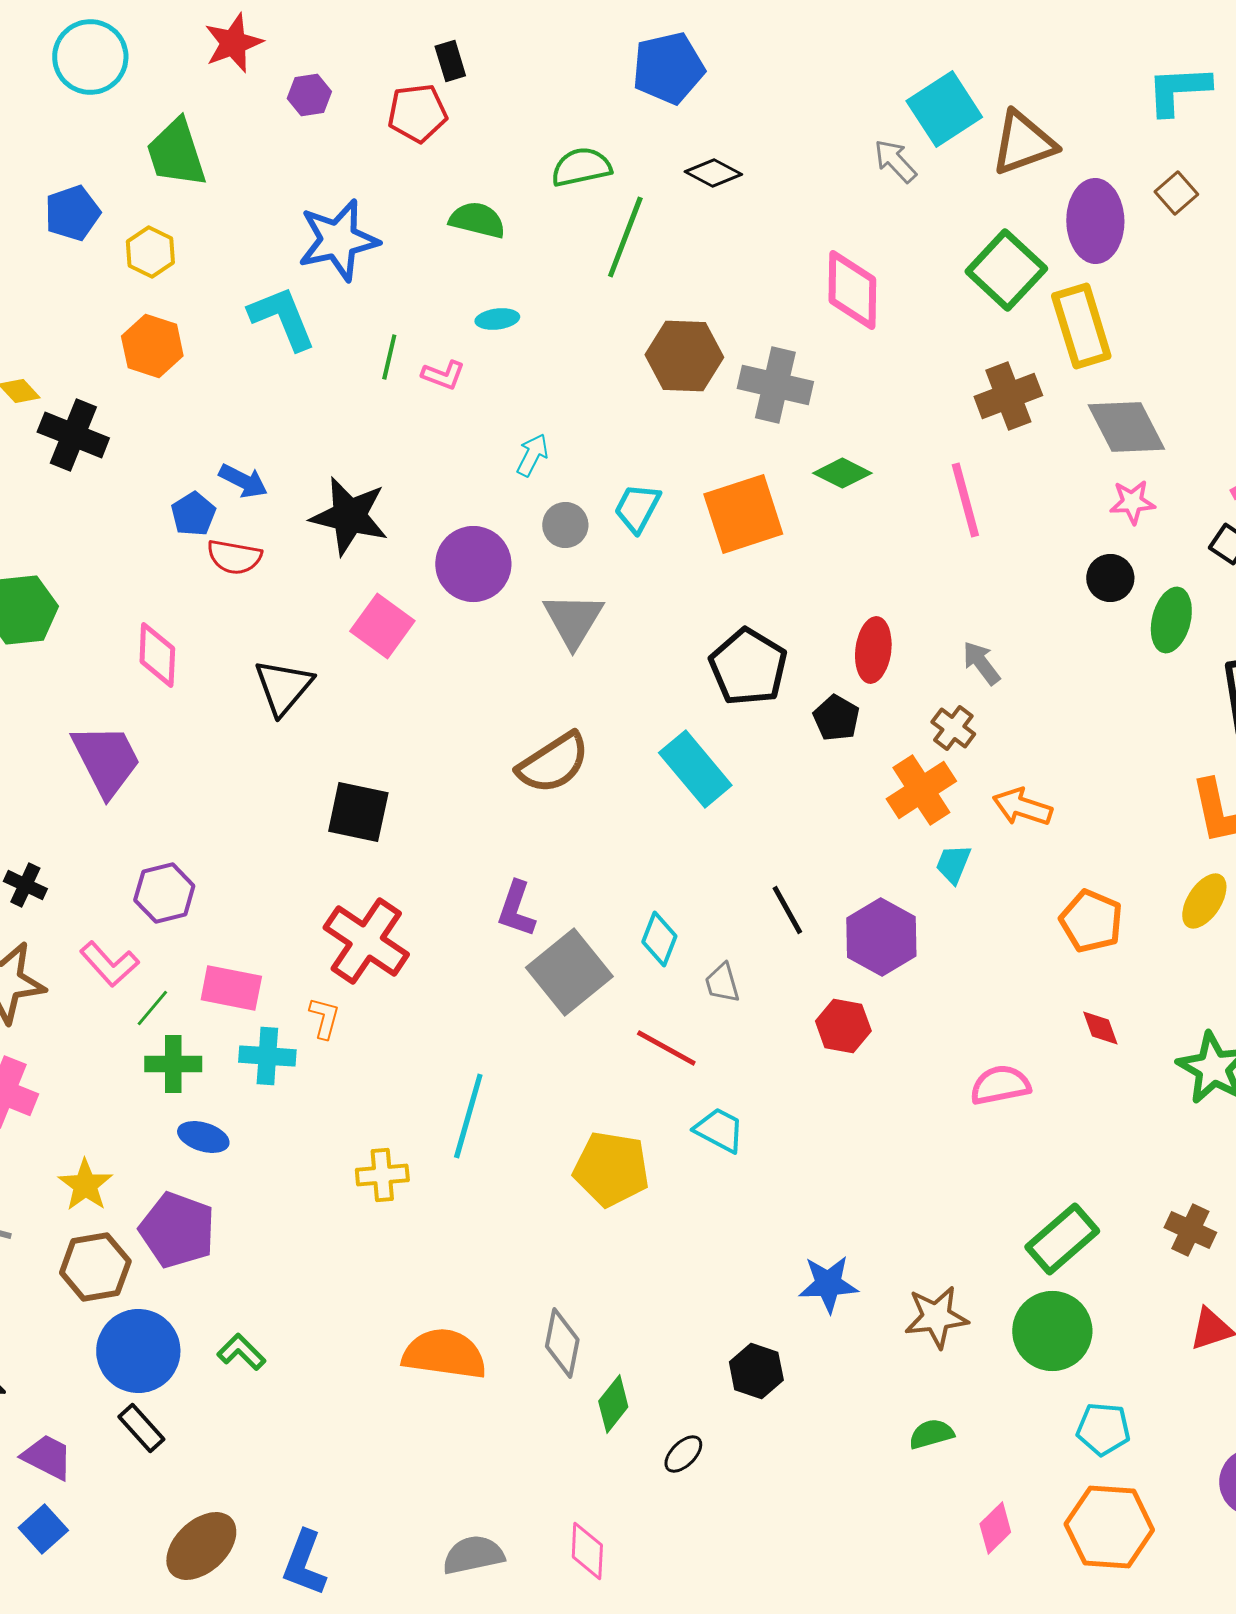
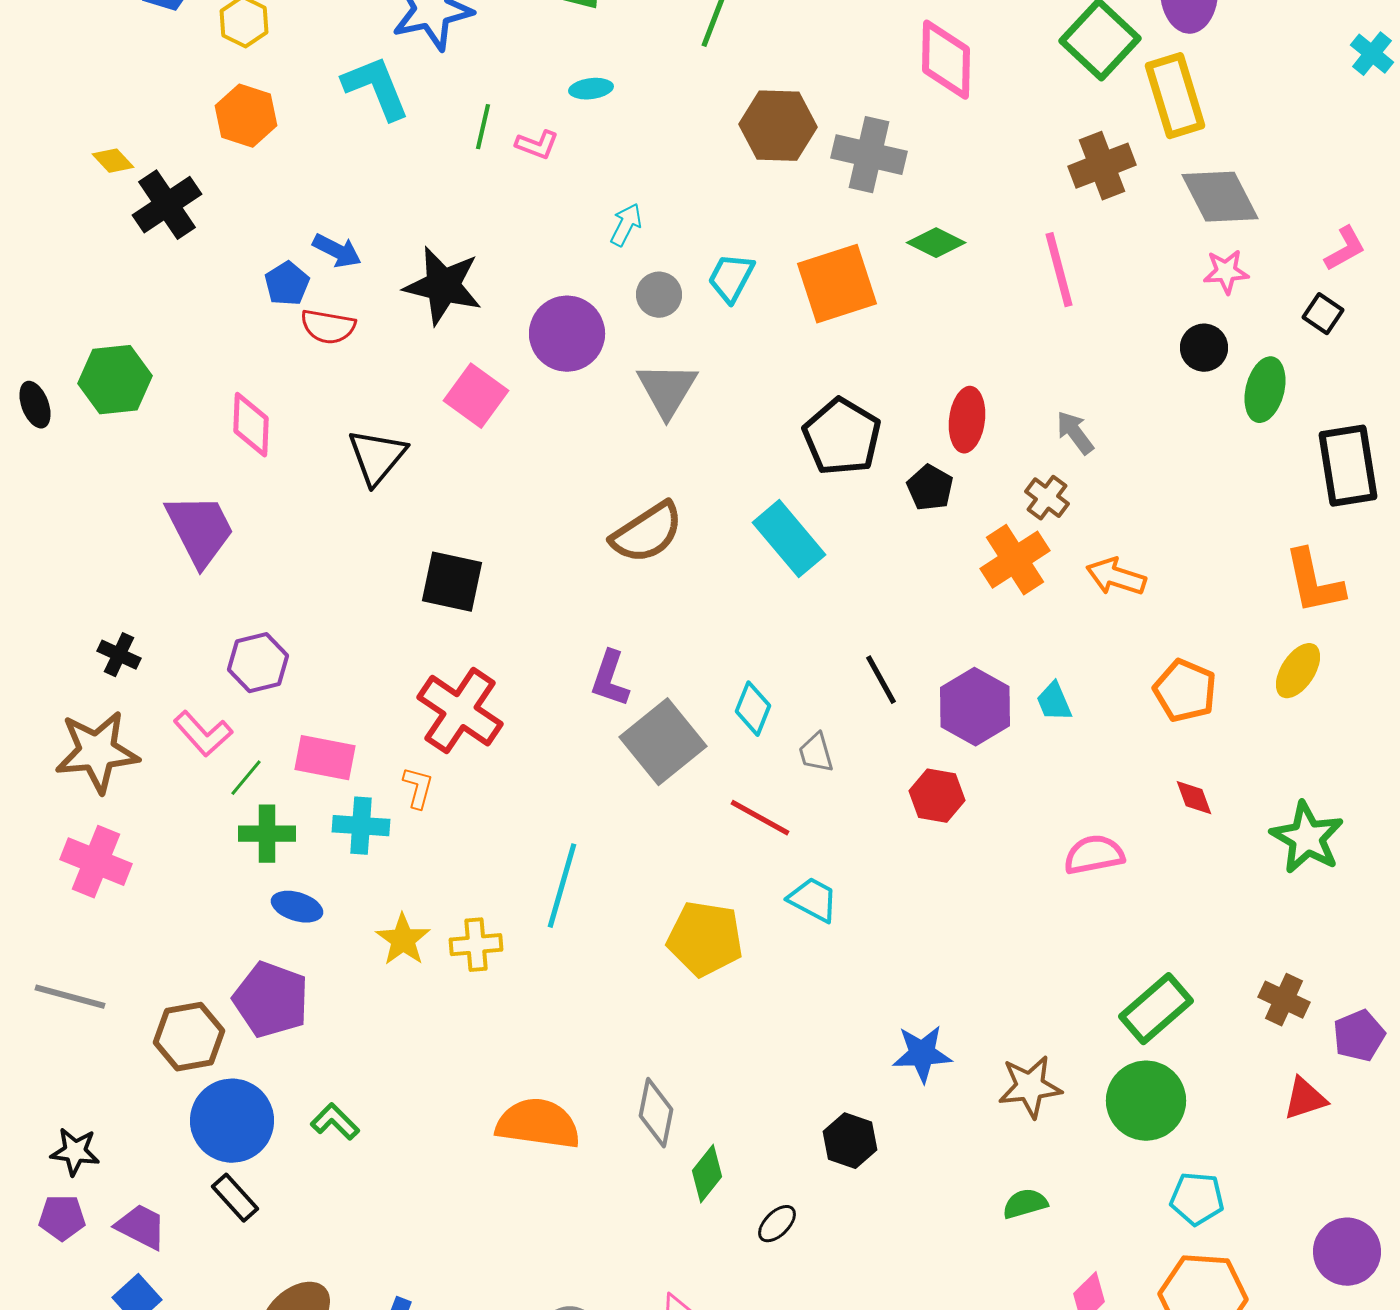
black cross: (73, 435) -> (167, 205), turned 34
cyan trapezoid: (953, 864) -> (1054, 702), moved, turned -45
yellow star: (85, 1185) -> (403, 940), moved

